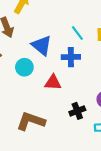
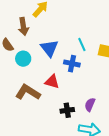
cyan circle: (24, 67) -> (23, 59), moved
brown L-shape: (31, 121) -> (28, 92), moved

